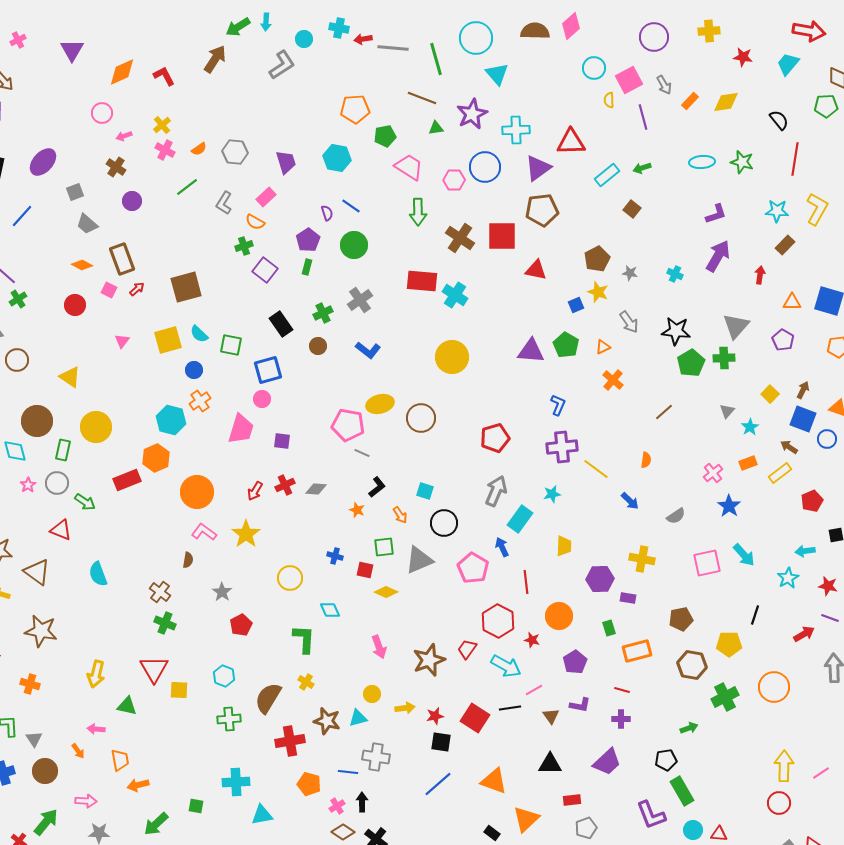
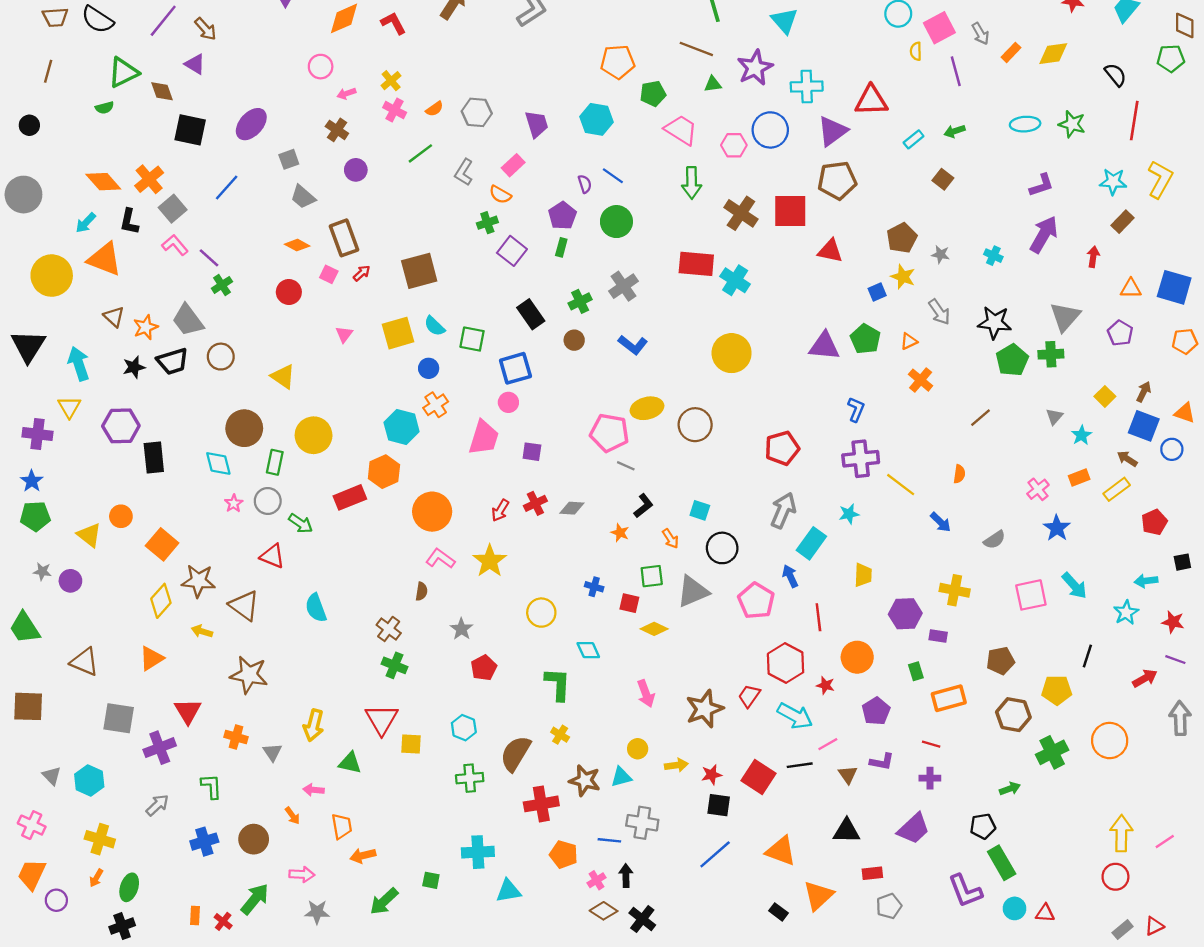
cyan rectangle: (607, 175) -> (914, 139), size x0.7
gray triangle: (34, 739) -> (272, 752), moved

